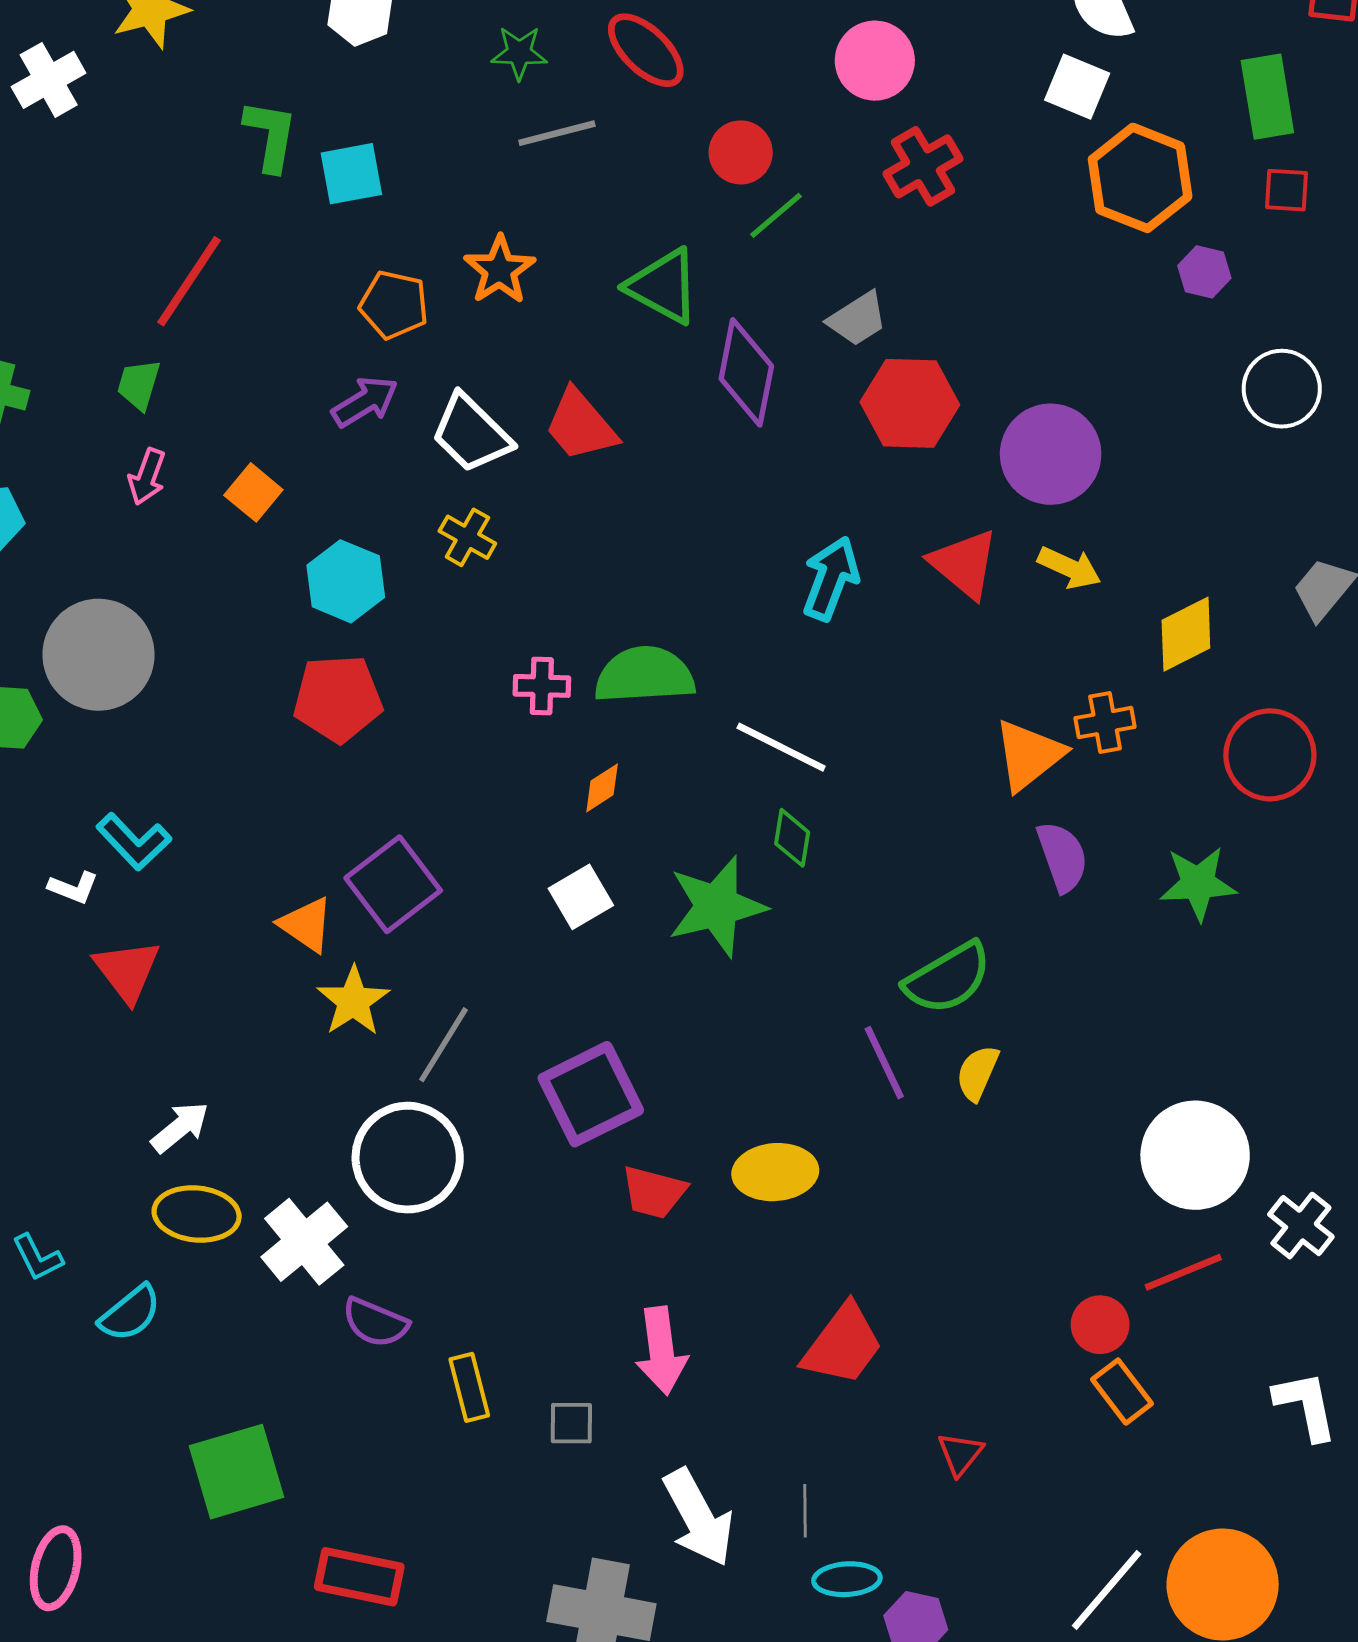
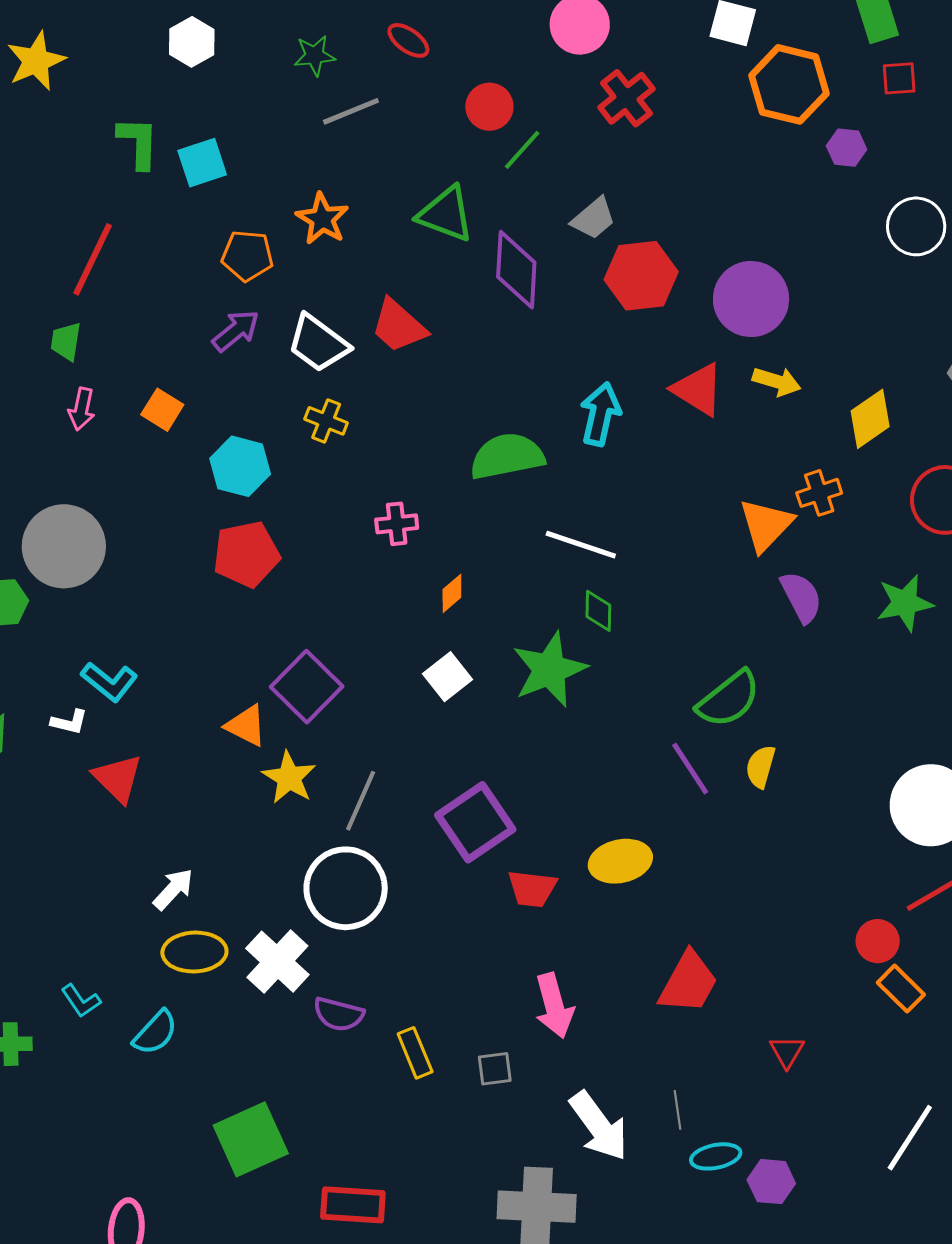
red ellipse: (646, 50) -> (408, 40), size x0.7
green semicircle: (645, 675) -> (507, 456), moved

